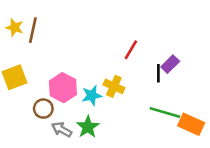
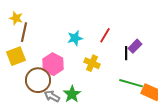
brown line: (33, 30) -> (24, 32), moved
cyan star: (92, 95) -> (75, 38), moved
brown circle: (43, 109) -> (38, 80), size x1.6

